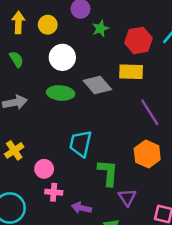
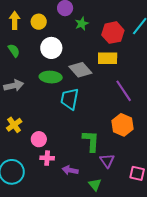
cyan trapezoid: (80, 144) -> (70, 99), moved

